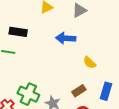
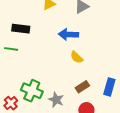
yellow semicircle: (90, 63) -> (77, 57), moved

